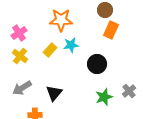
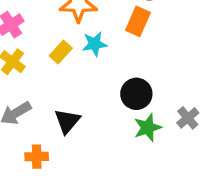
orange rectangle: (111, 30) -> (138, 21), moved
black circle: (97, 64) -> (136, 94), moved

